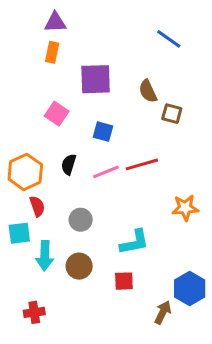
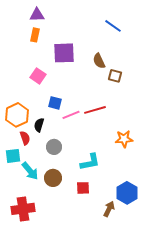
blue square: (103, 132) -> (55, 103), moved
black semicircle: (69, 164) -> (39, 125), moved
cyan arrow: (45, 256) -> (30, 171), turned -42
red cross: (34, 312) -> (23, 209), size x1.6

